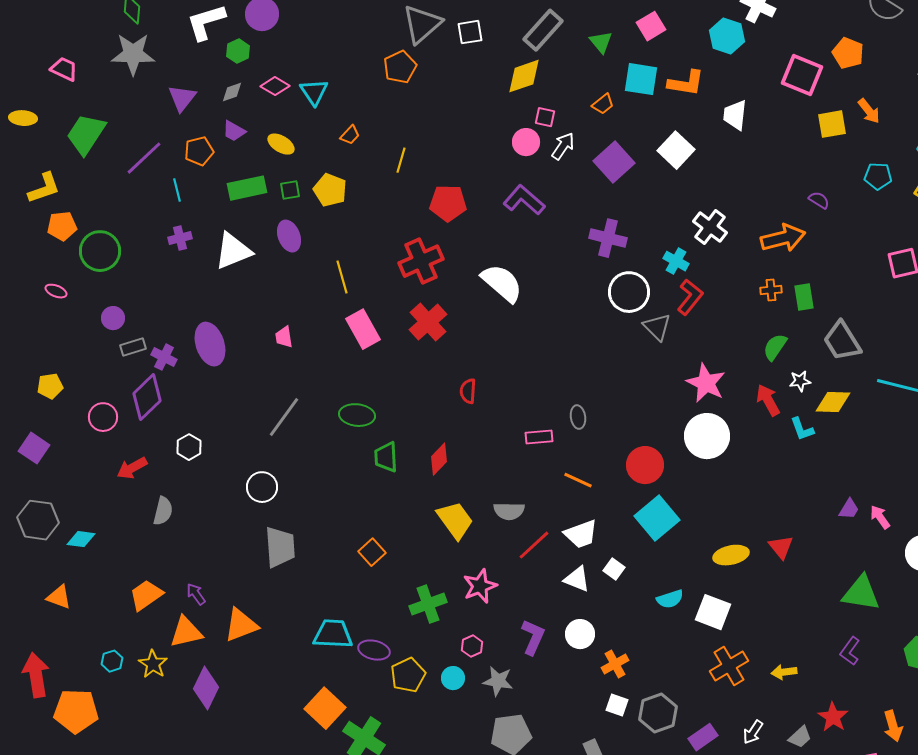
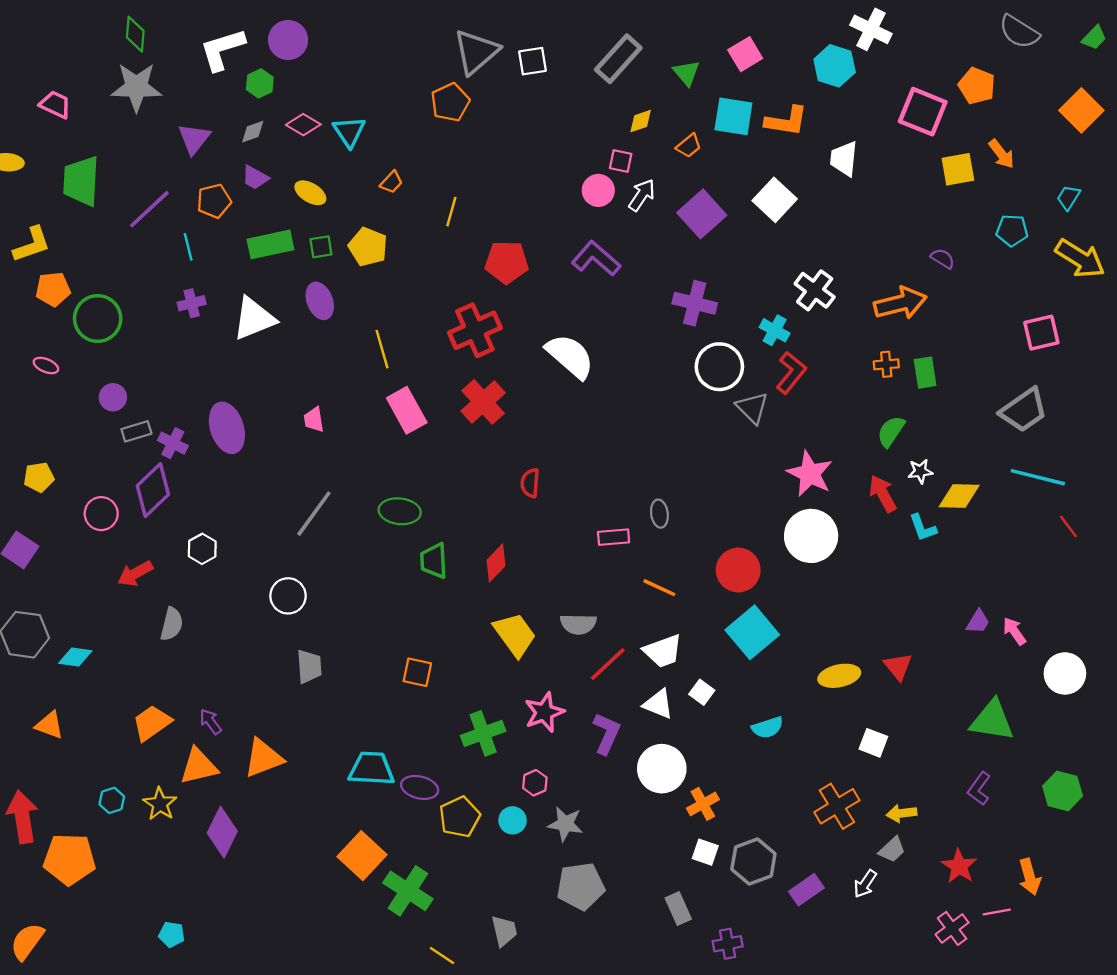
yellow diamond: (524, 76) -> (641, 121), moved, size x0.6
green trapezoid: (86, 134) -> (81, 181), turned -30
gray trapezoid: (842, 341) -> (1024, 410), moved, turned -93
gray trapezoid: (280, 547) -> (309, 666), size x0.7
orange square: (372, 552) -> (417, 672), turned -36
white square: (713, 612) -> (873, 743), moved, size x0.7
white circle: (580, 634) -> (662, 769), size x1.4
purple L-shape: (533, 637) -> (607, 733), moved
gray trapezoid: (800, 737) -> (892, 850), moved

